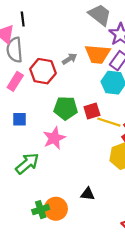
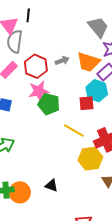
red square: (92, 111) -> (86, 103), moved
yellow line: (109, 122) -> (74, 130), moved
pink star: (54, 138) -> (39, 91), moved

